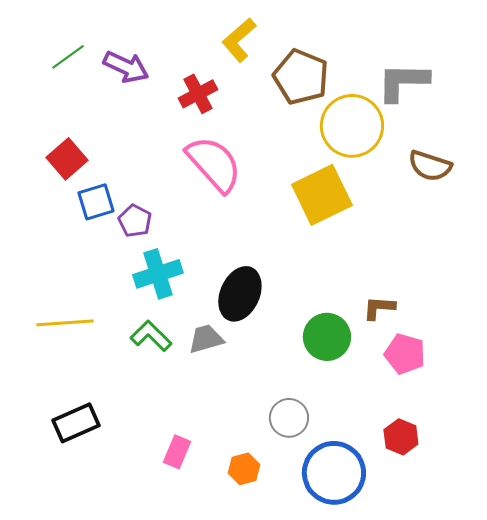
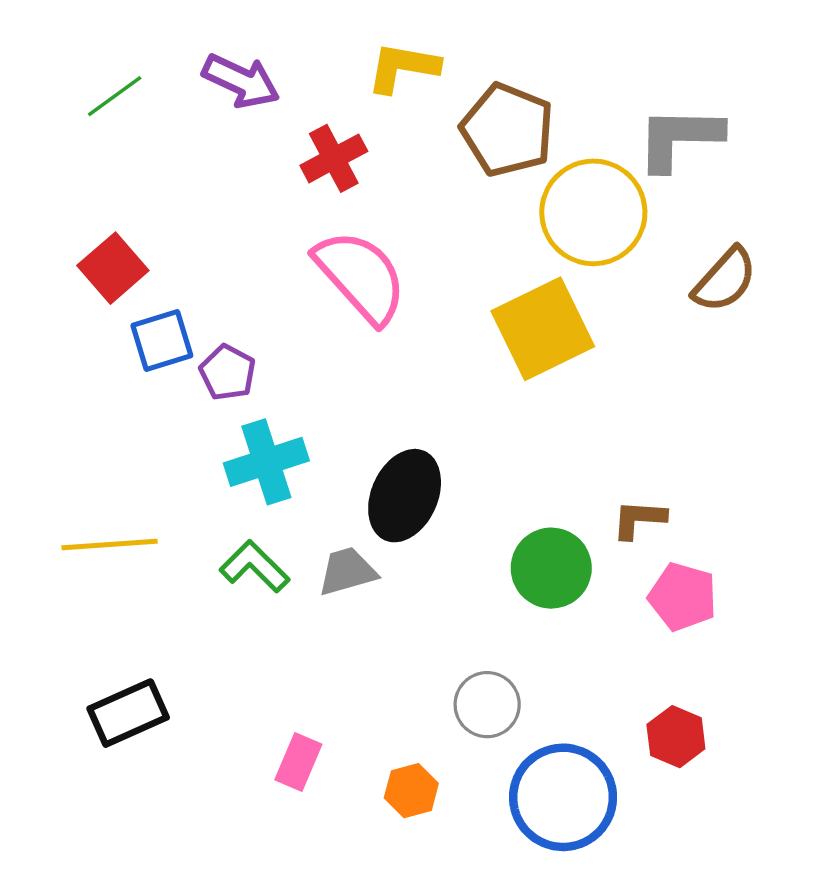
yellow L-shape: (239, 40) -> (403, 67), turned 51
purple arrow: (126, 67) -> (241, 81), moved
brown semicircle: (430, 166) -> (725, 280), turned -66

